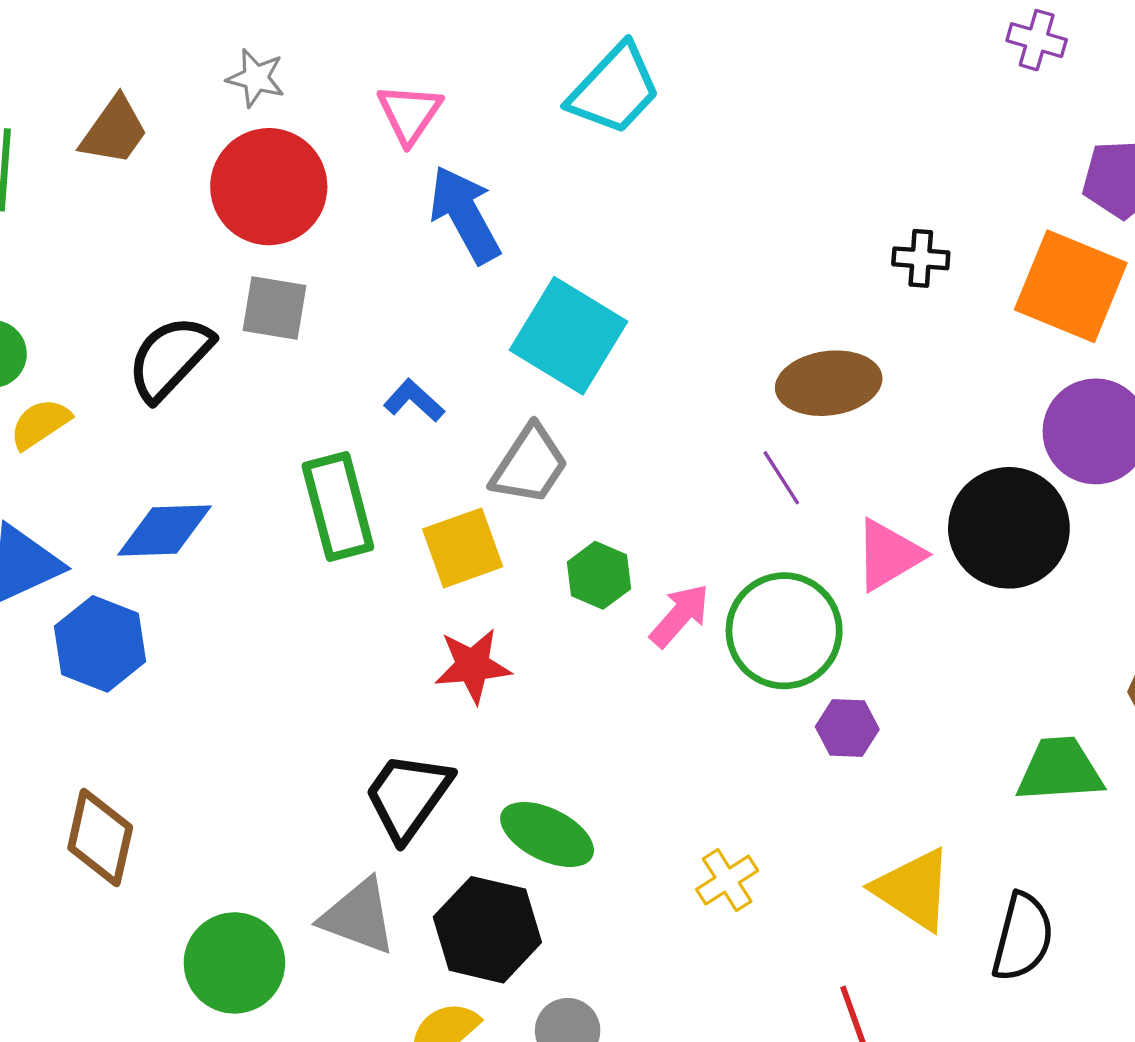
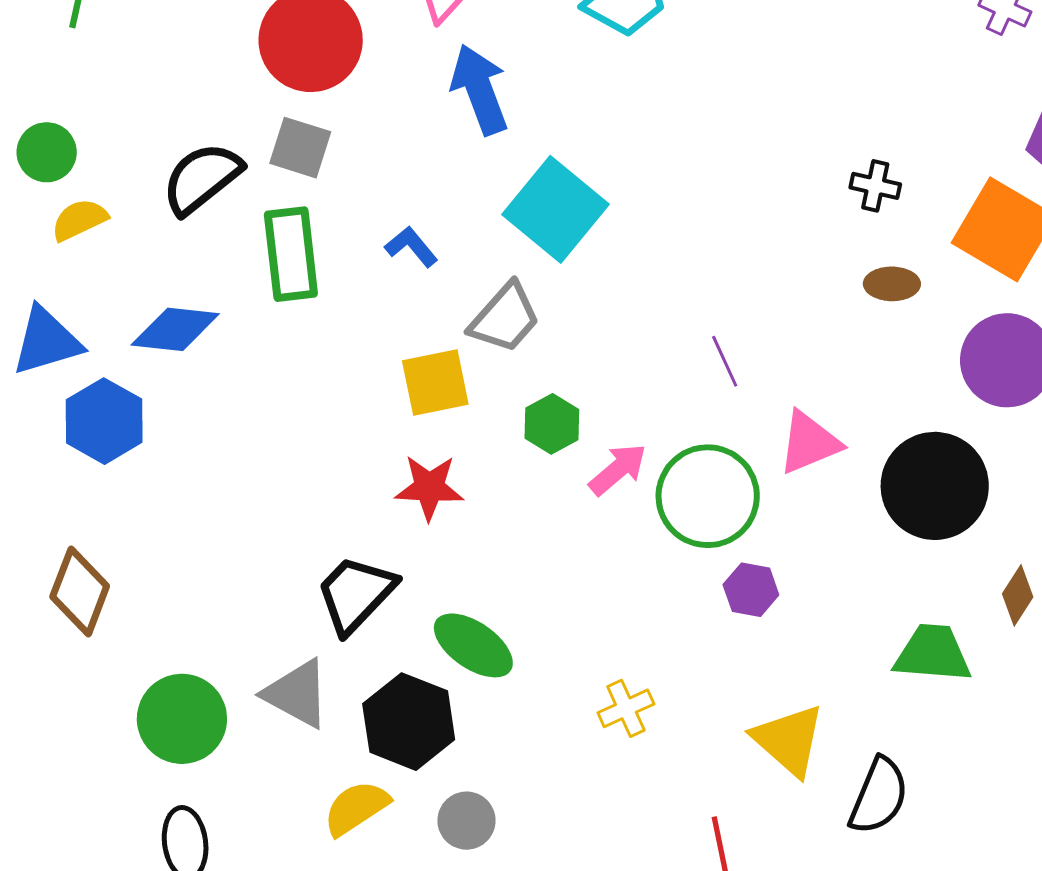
brown ellipse: (829, 383) -> (892, 284), moved, size x0.6
green rectangle: (338, 507) -> (291, 254), moved
black circle: (1009, 528) -> (935, 486), moved

